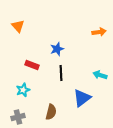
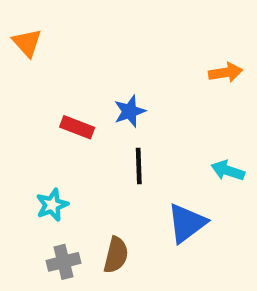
orange triangle: (18, 26) -> (27, 43), moved
red rectangle: (32, 65) -> (77, 127), moved
gray cross: (18, 117) -> (63, 262), moved

